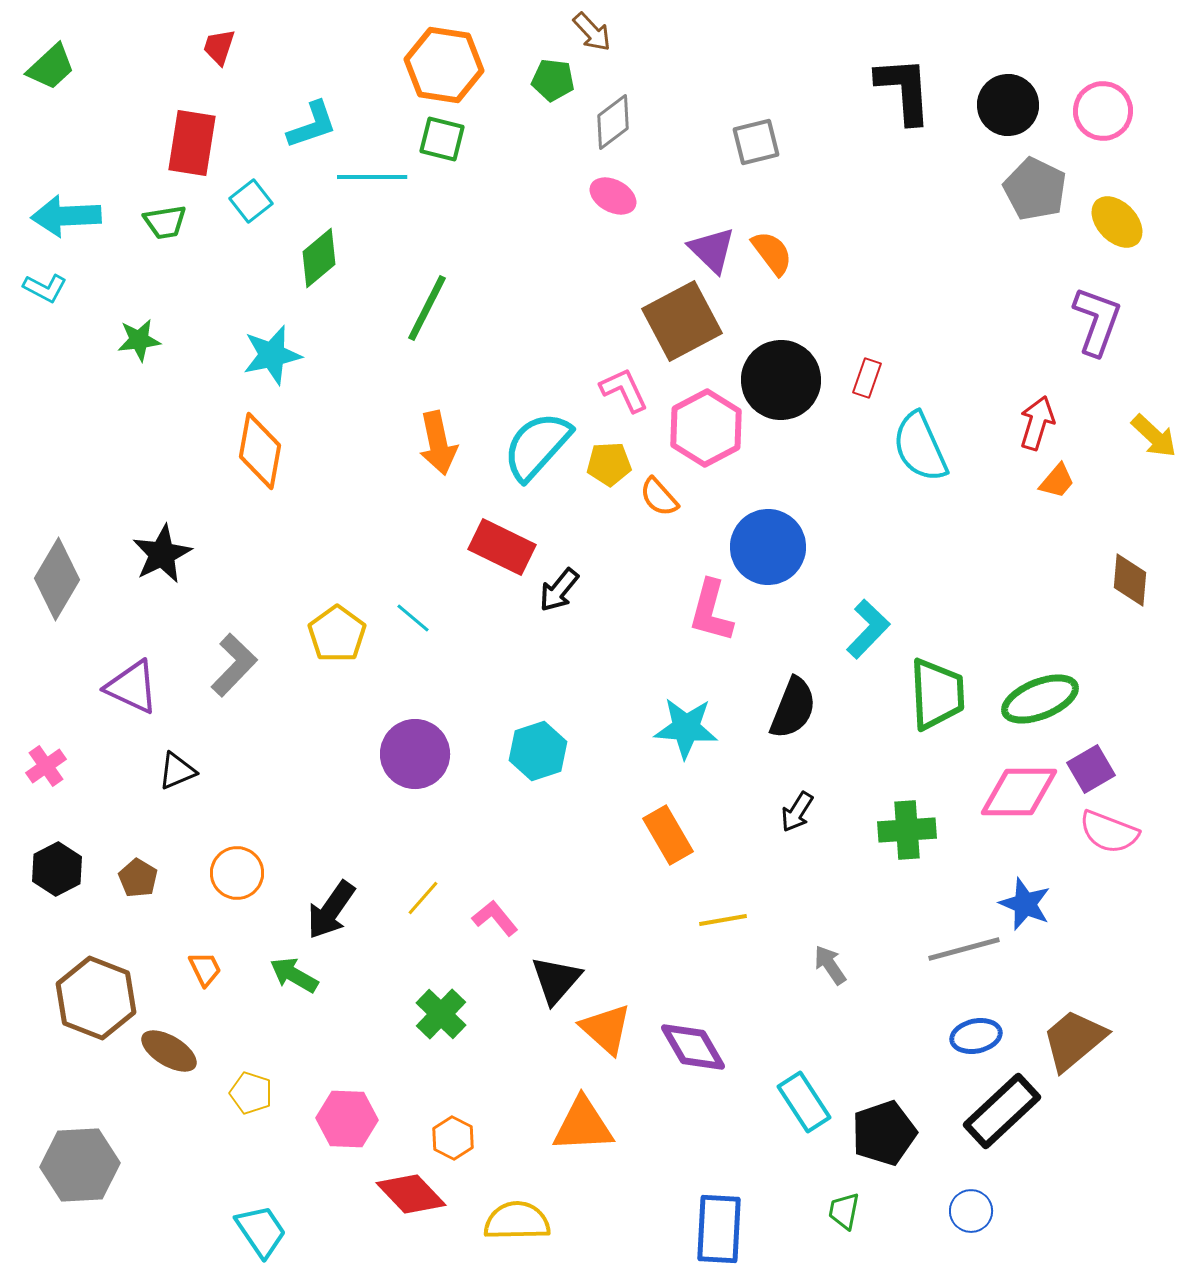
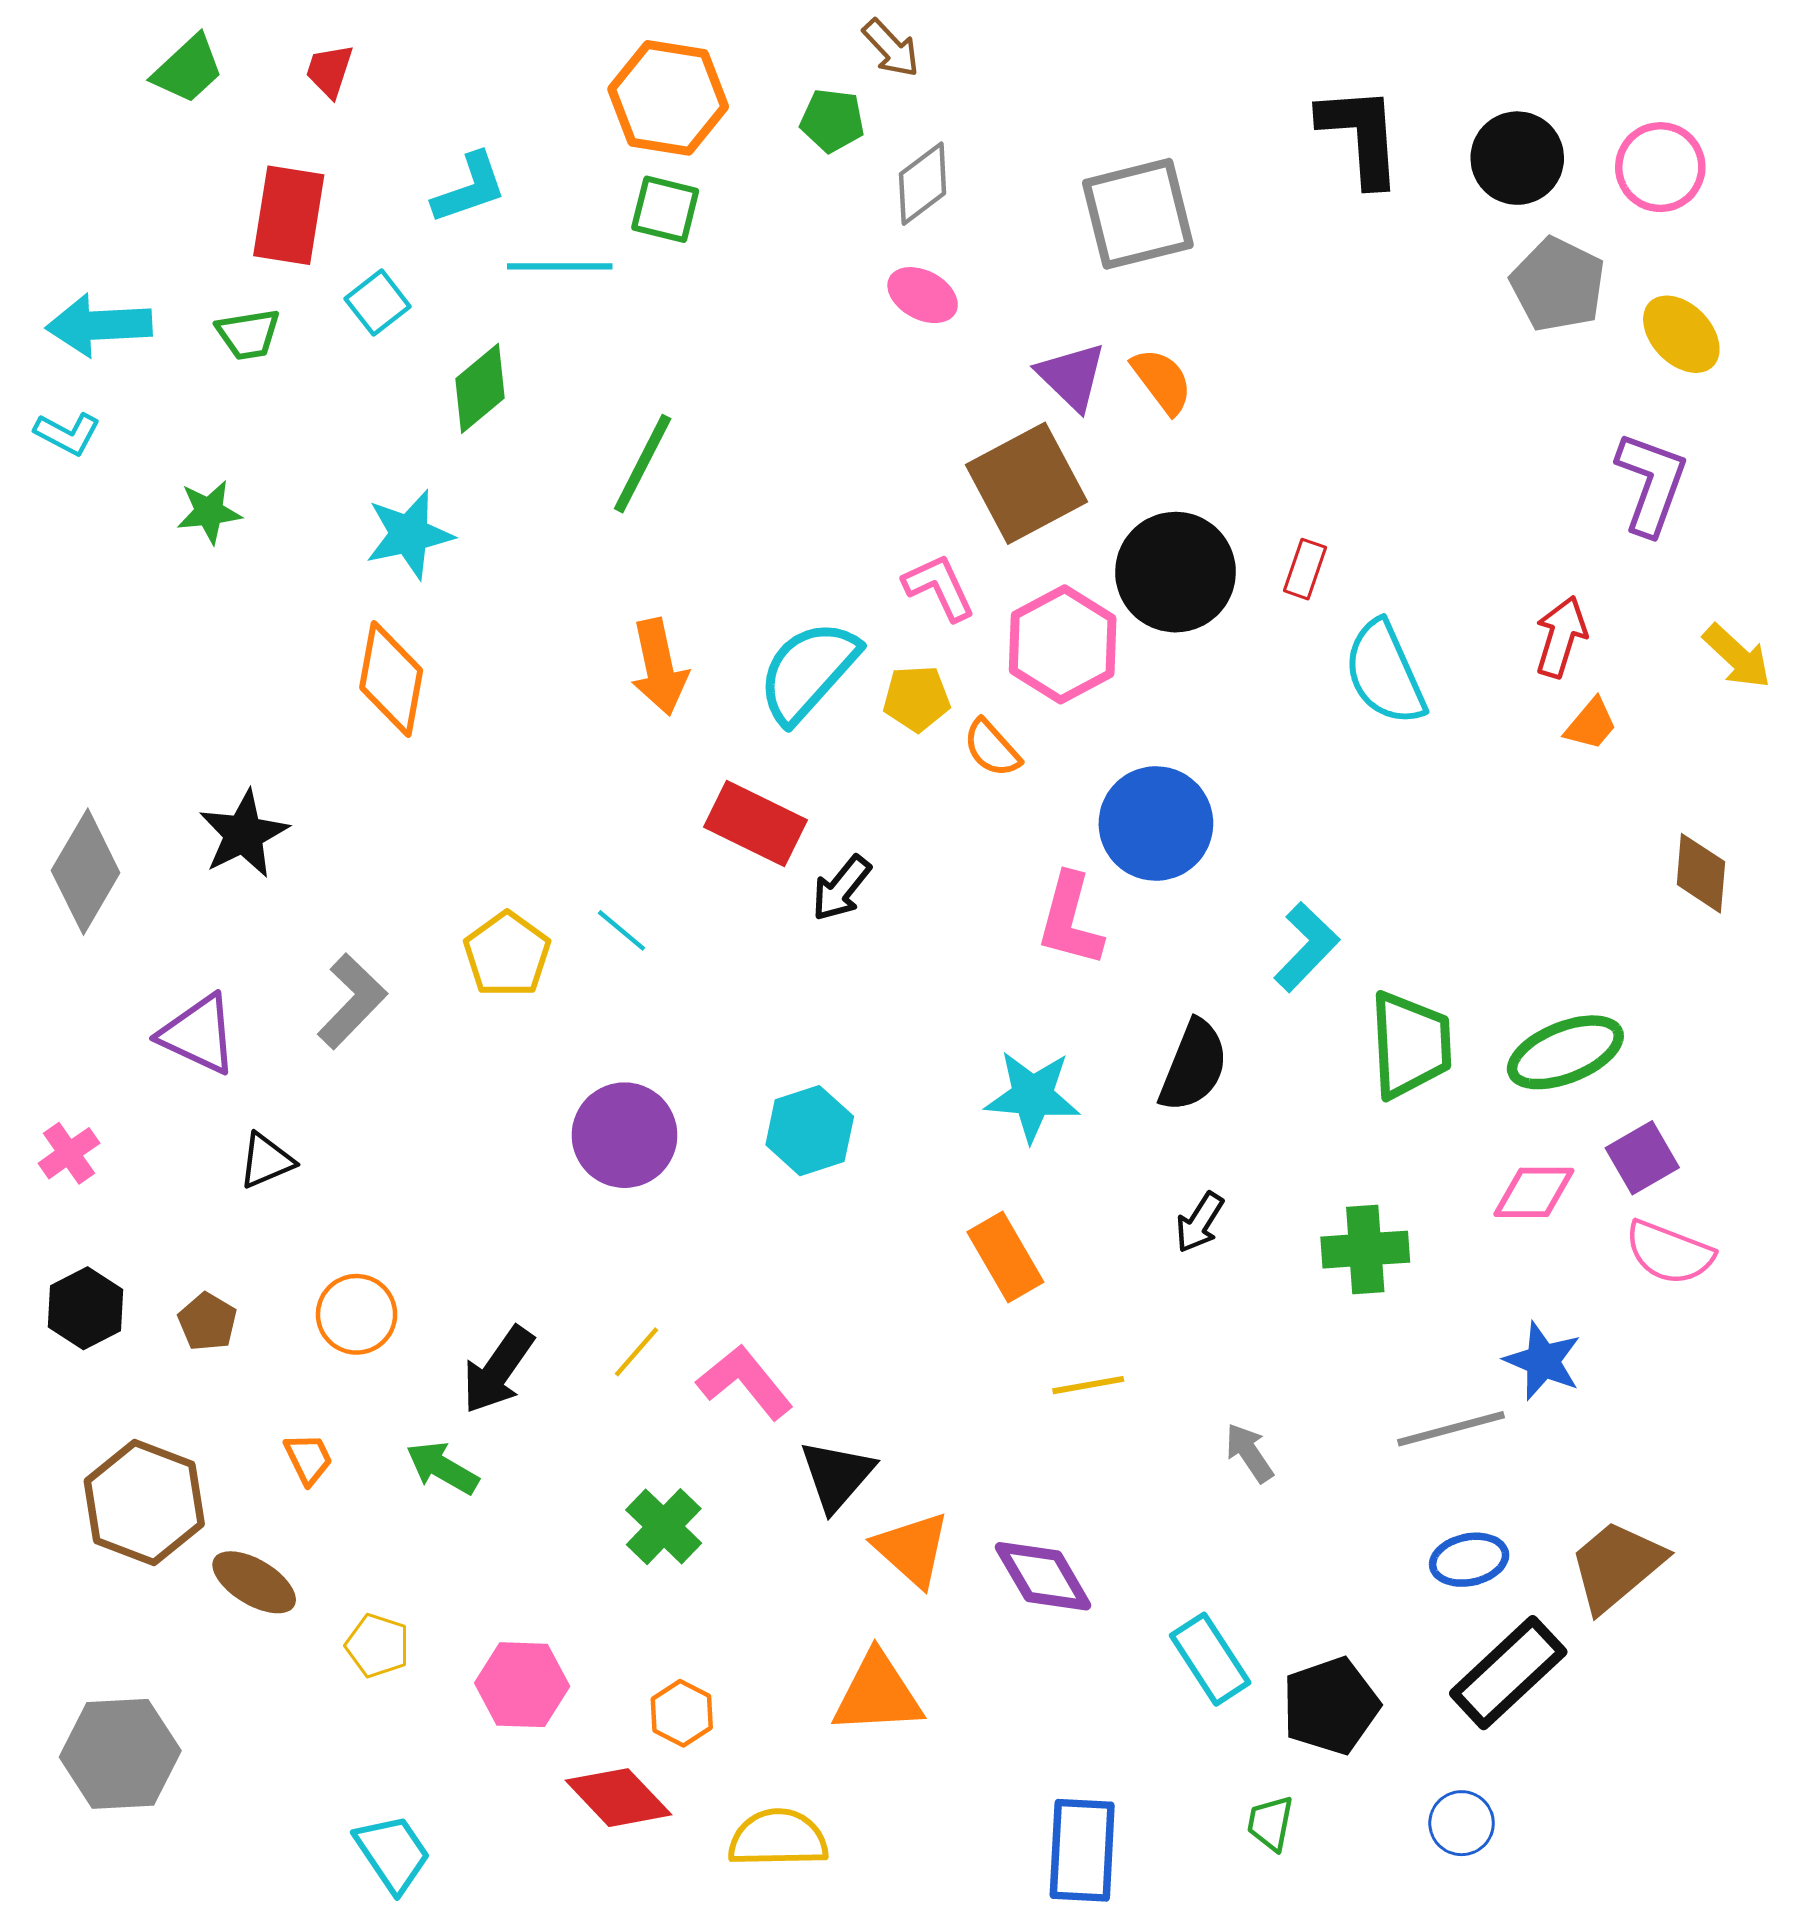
green trapezoid: (51, 67) -> (188, 69), moved
gray square: (756, 142) -> (1138, 214), size x1.6
pink diamond: (1019, 792) -> (1534, 1192), size x0.7
pink L-shape: (495, 918) -> (745, 1382), size x1.4

